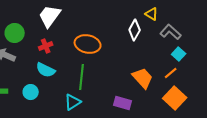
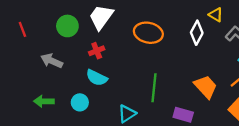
green circle: (15, 33) -> (67, 26), moved
orange ellipse: (88, 44) -> (148, 33), moved
green line: (82, 77) -> (154, 88), moved

